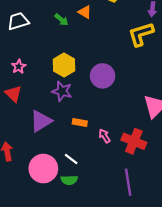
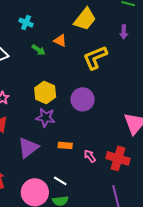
yellow L-shape: (141, 34) -> (95, 58), moved

